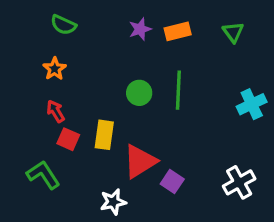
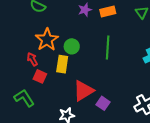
orange star: (55, 69) -> (47, 40), moved, size x1.6
green circle: (139, 93) -> (72, 46), moved
yellow rectangle: (104, 135) -> (62, 64), moved

